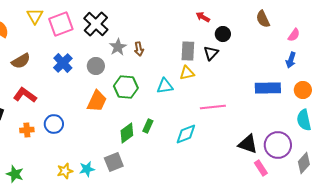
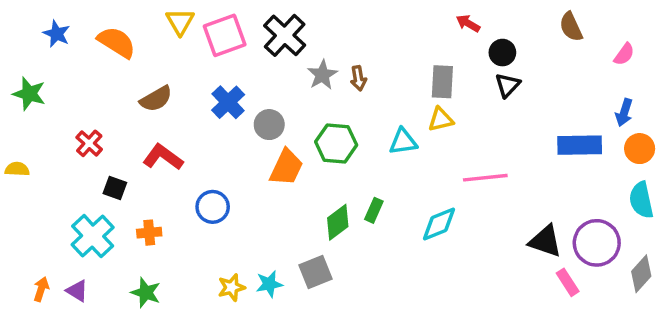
black triangle: (211, 53) -> (508, 85), moved
blue arrow: (291, 60) -> (624, 113), moved
gray circle: (96, 66) -> (269, 125), moved
orange cross: (27, 130) -> (149, 233), moved

